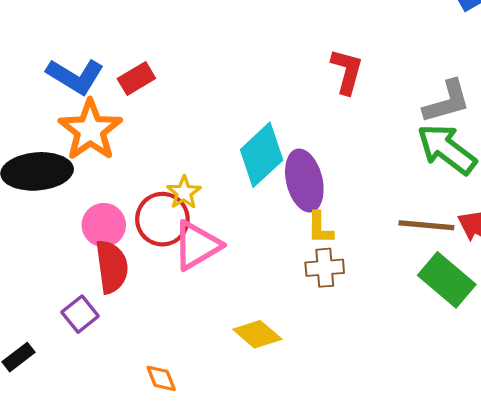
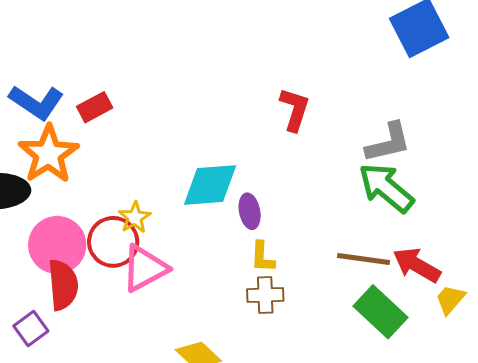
cyan diamond: (262, 155) -> (210, 185), turned 36
purple ellipse: (304, 180) -> (250, 211), size x0.6
pink circle: (104, 225) -> (57, 245), size x1.4

